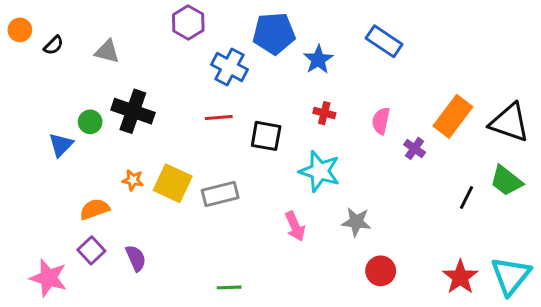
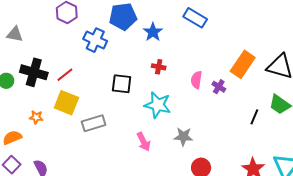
red line: (219, 117) -> (65, 75), moved, turned -30
pink semicircle: (381, 121) -> (196, 80), moved
yellow square: (173, 183) -> (66, 103), moved

